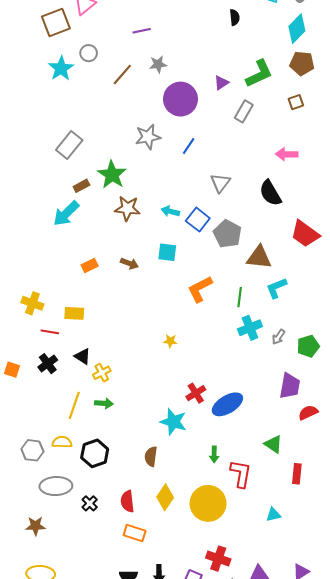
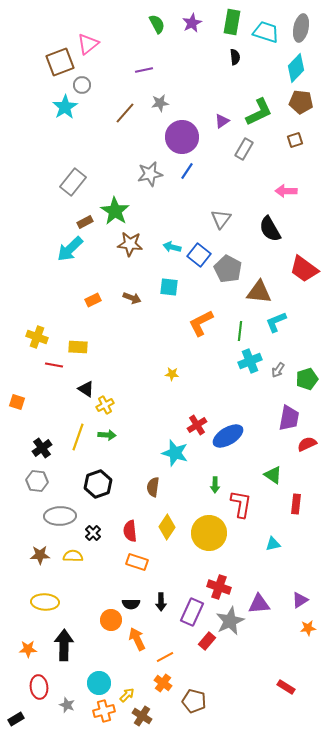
gray circle: (89, 53) -> (82, 85), moved
blue line: (189, 146) -> (187, 171), moved
black cross: (48, 364) -> (42, 448), moved
yellow semicircle: (62, 442) -> (73, 556), moved

